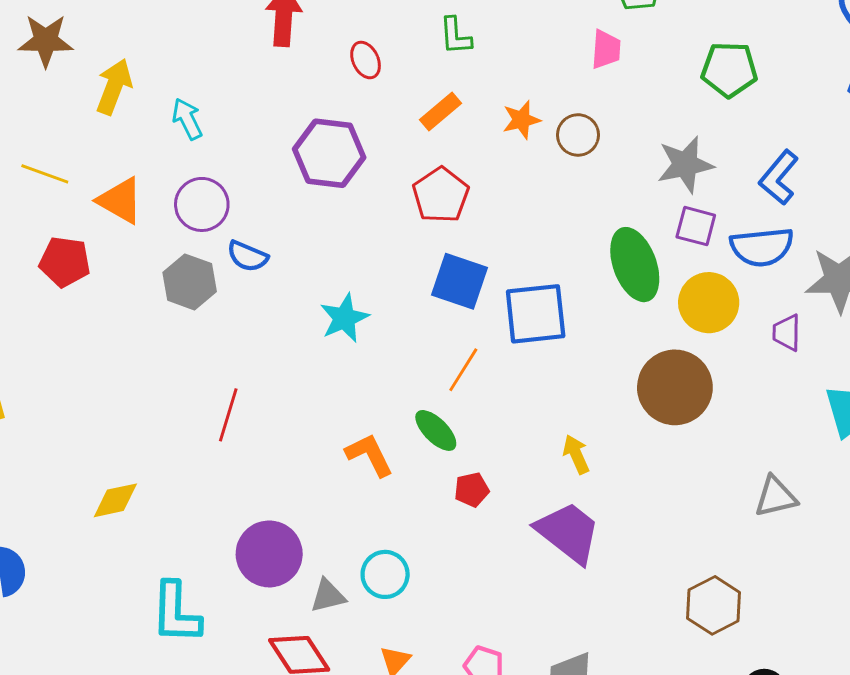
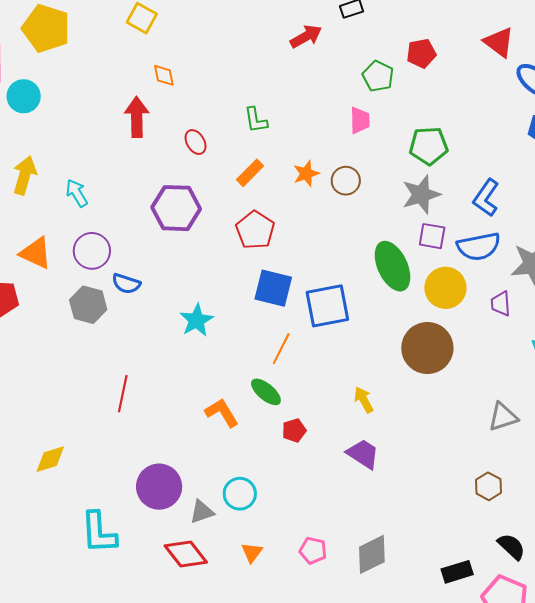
green pentagon: (729, 69) -> (429, 146), moved
purple trapezoid: (568, 532) -> (363, 454), size x0.7
brown hexagon: (714, 605) -> (488, 486), moved, size x0.7

